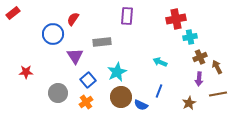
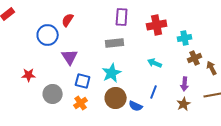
red cross: (176, 19) -> (157, 25), moved
gray rectangle: (102, 42) -> (115, 43), moved
red star: (26, 72) -> (29, 75), moved
purple arrow: (199, 79) -> (185, 84), moved
blue square: (88, 80) -> (83, 81), turned -35

